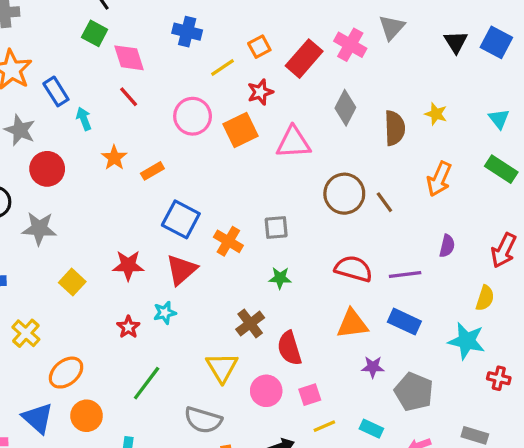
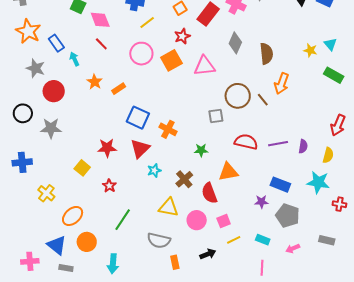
yellow line: (223, 67) -> (147, 22), moved
yellow star: (436, 114) -> (310, 50), moved
orange arrow: (439, 179) -> (282, 84), moved
gray square: (276, 227) -> (216, 116), moved
purple semicircle: (447, 246) -> (303, 146), moved
yellow square: (72, 282) -> (82, 168), moved
cyan star: (165, 313) -> (154, 170), moved
blue rectangle: (404, 322) -> (280, 185), moved
orange triangle: (352, 324) -> (228, 172), moved
yellow triangle: (222, 367) -> (168, 207), turned -45

